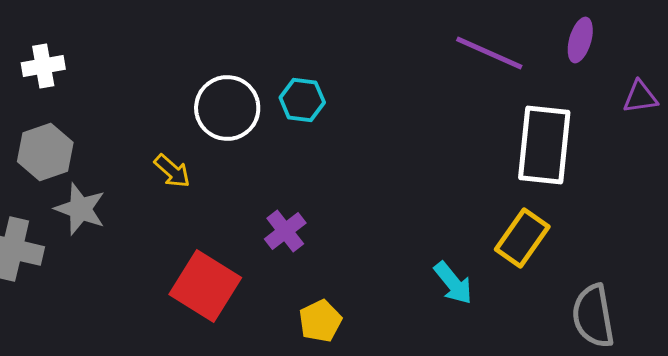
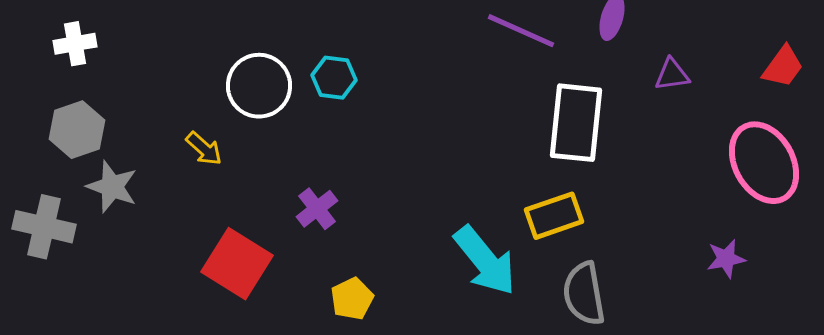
yellow rectangle: (522, 238) -> (554, 216), turned 36
cyan arrow: (453, 283) -> (485, 261), size x1.6
gray semicircle: (593, 316) -> (584, 294), moved

